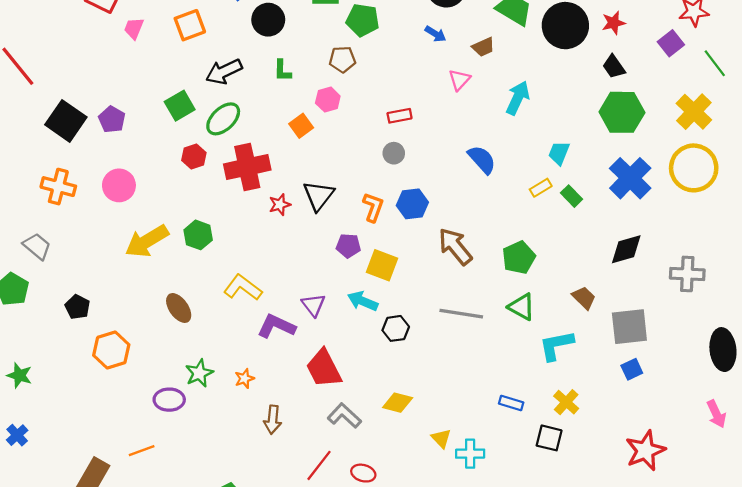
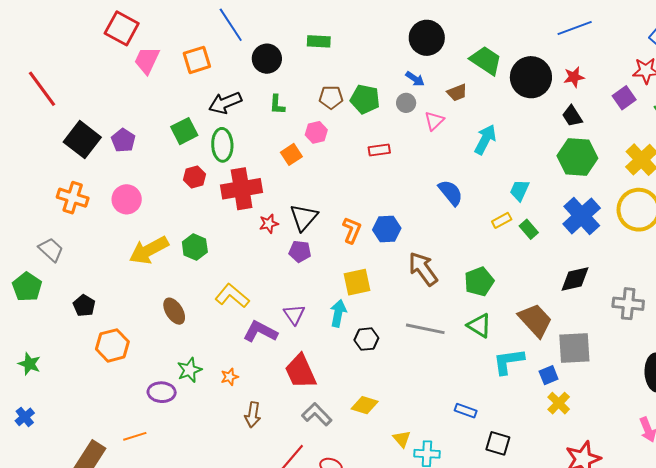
green pentagon: (363, 20) -> (365, 99), moved
pink trapezoid: (134, 28) -> (147, 60), size x1.4
green ellipse: (223, 119) -> (222, 145), turned -52
gray circle: (394, 153) -> (406, 103), moved
purple pentagon: (348, 246) -> (300, 251), moved
yellow square: (382, 265) -> (357, 282), turned -36
brown trapezoid: (584, 298) -> (535, 320), size x1.6
cyan arrow: (363, 301) -> (338, 313), turned 76
blue square: (632, 369) -> (549, 375), moved
yellow cross: (566, 402) -> (559, 403), moved

